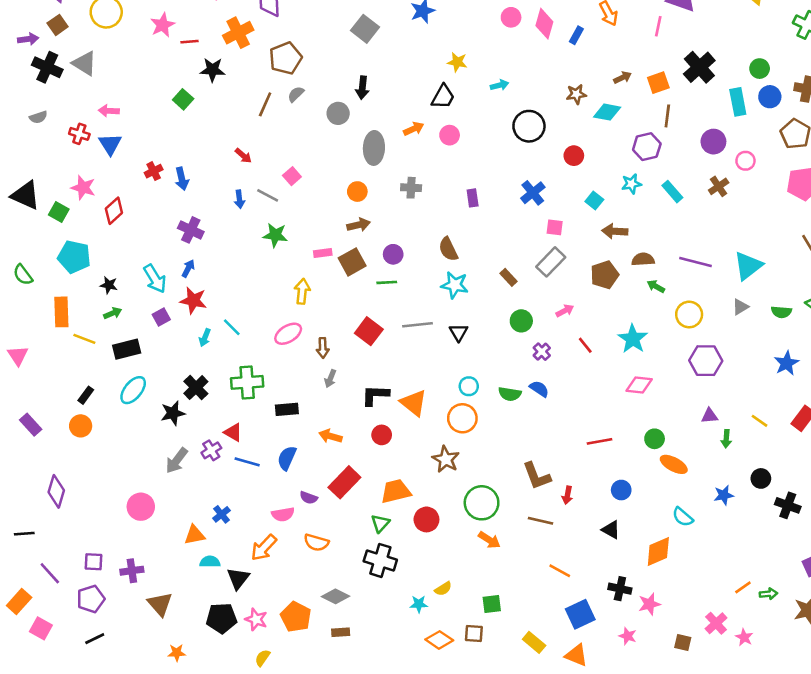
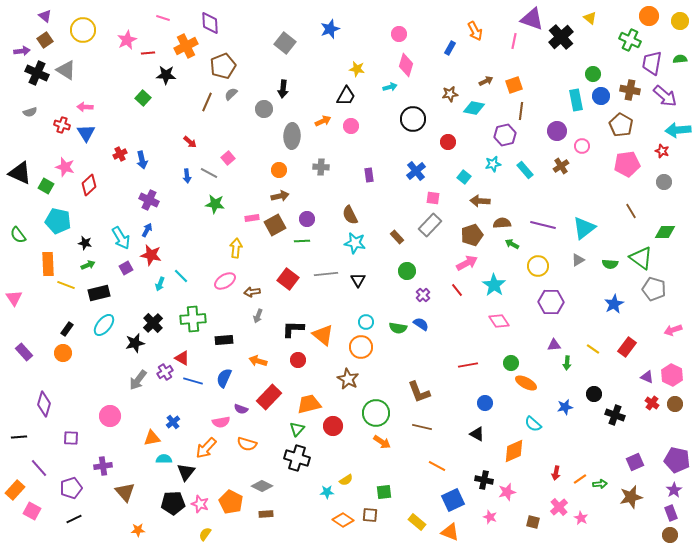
pink diamond: (544, 24) -> (406, 65), moved
black cross: (699, 67) -> (561, 37), moved
pink arrow: (565, 311) -> (467, 263), moved, size x1.5
brown arrow: (323, 348) -> (252, 292), turned 84
pink diamond: (639, 385) -> (499, 321), turned 50
red arrow: (567, 495) -> (556, 473), moved
purple square: (93, 562) -> (71, 438), moved

